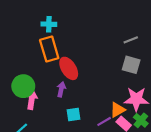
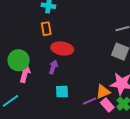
orange rectangle: (49, 49) -> (46, 29), size x0.6
red ellipse: (69, 68) -> (62, 49), turned -55

